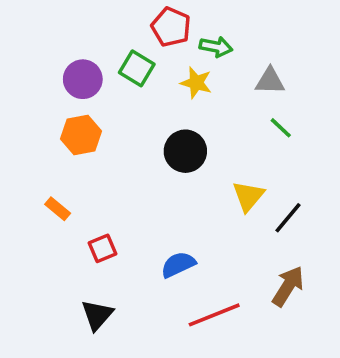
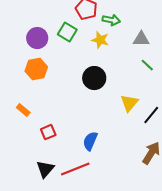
blue semicircle: (178, 265) -> (90, 141), turned -42
red line: (214, 315) -> (75, 169), moved

